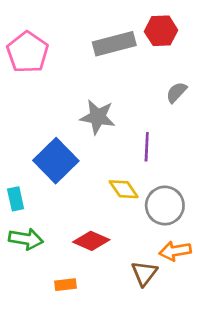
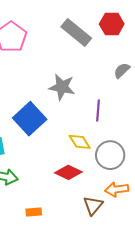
gray rectangle: (114, 44) -> (76, 33), turned 52
red diamond: (91, 241) -> (68, 172), moved

